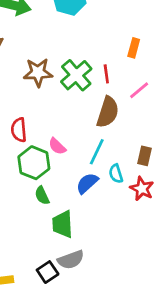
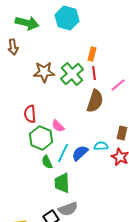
orange rectangle: (134, 48) -> (92, 54), moved
cyan line: (97, 152) -> (63, 153), moved
cyan semicircle: (116, 174) -> (101, 146), turned 104

